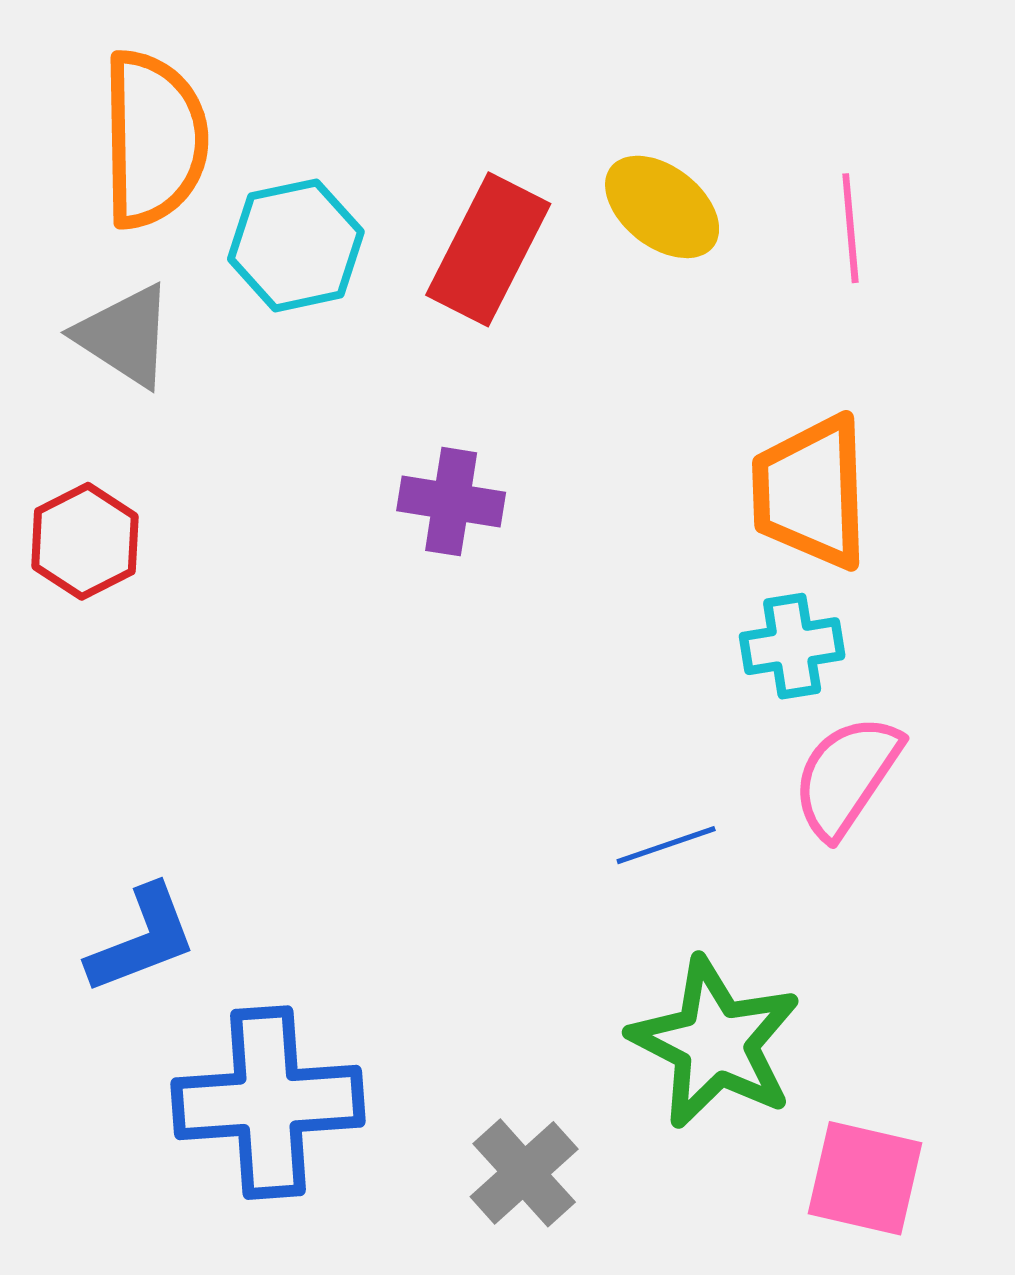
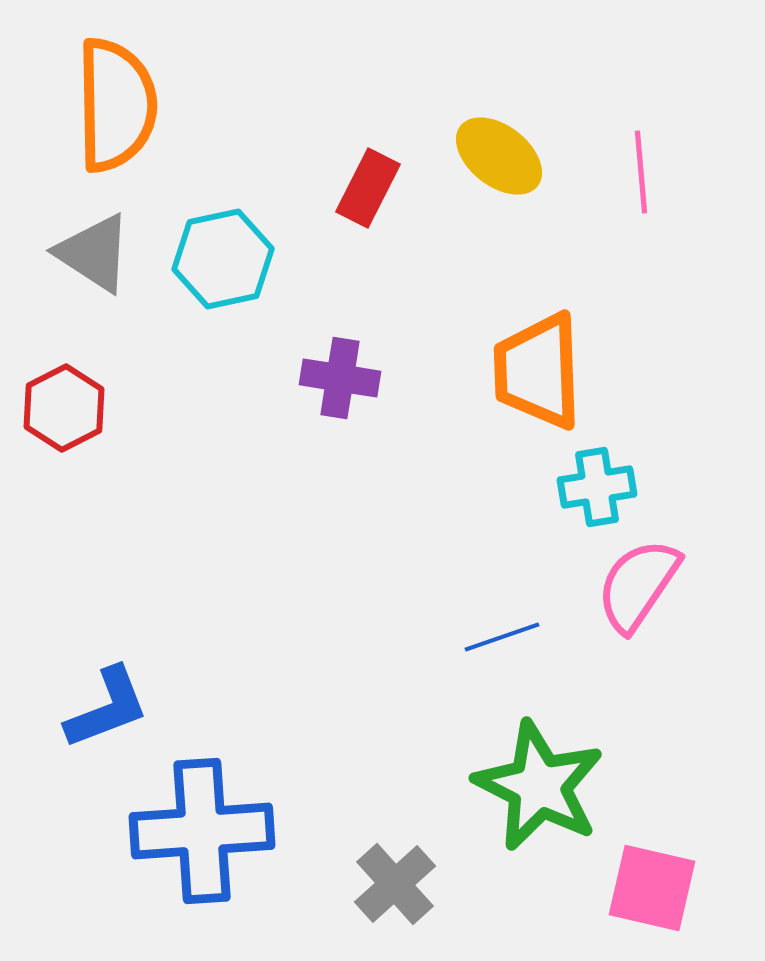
cyan hexagon: (296, 245) -> (223, 259), moved
red rectangle: (488, 249) -> (368, 188), size x0.7
orange trapezoid: (811, 492) -> (538, 371), moved

